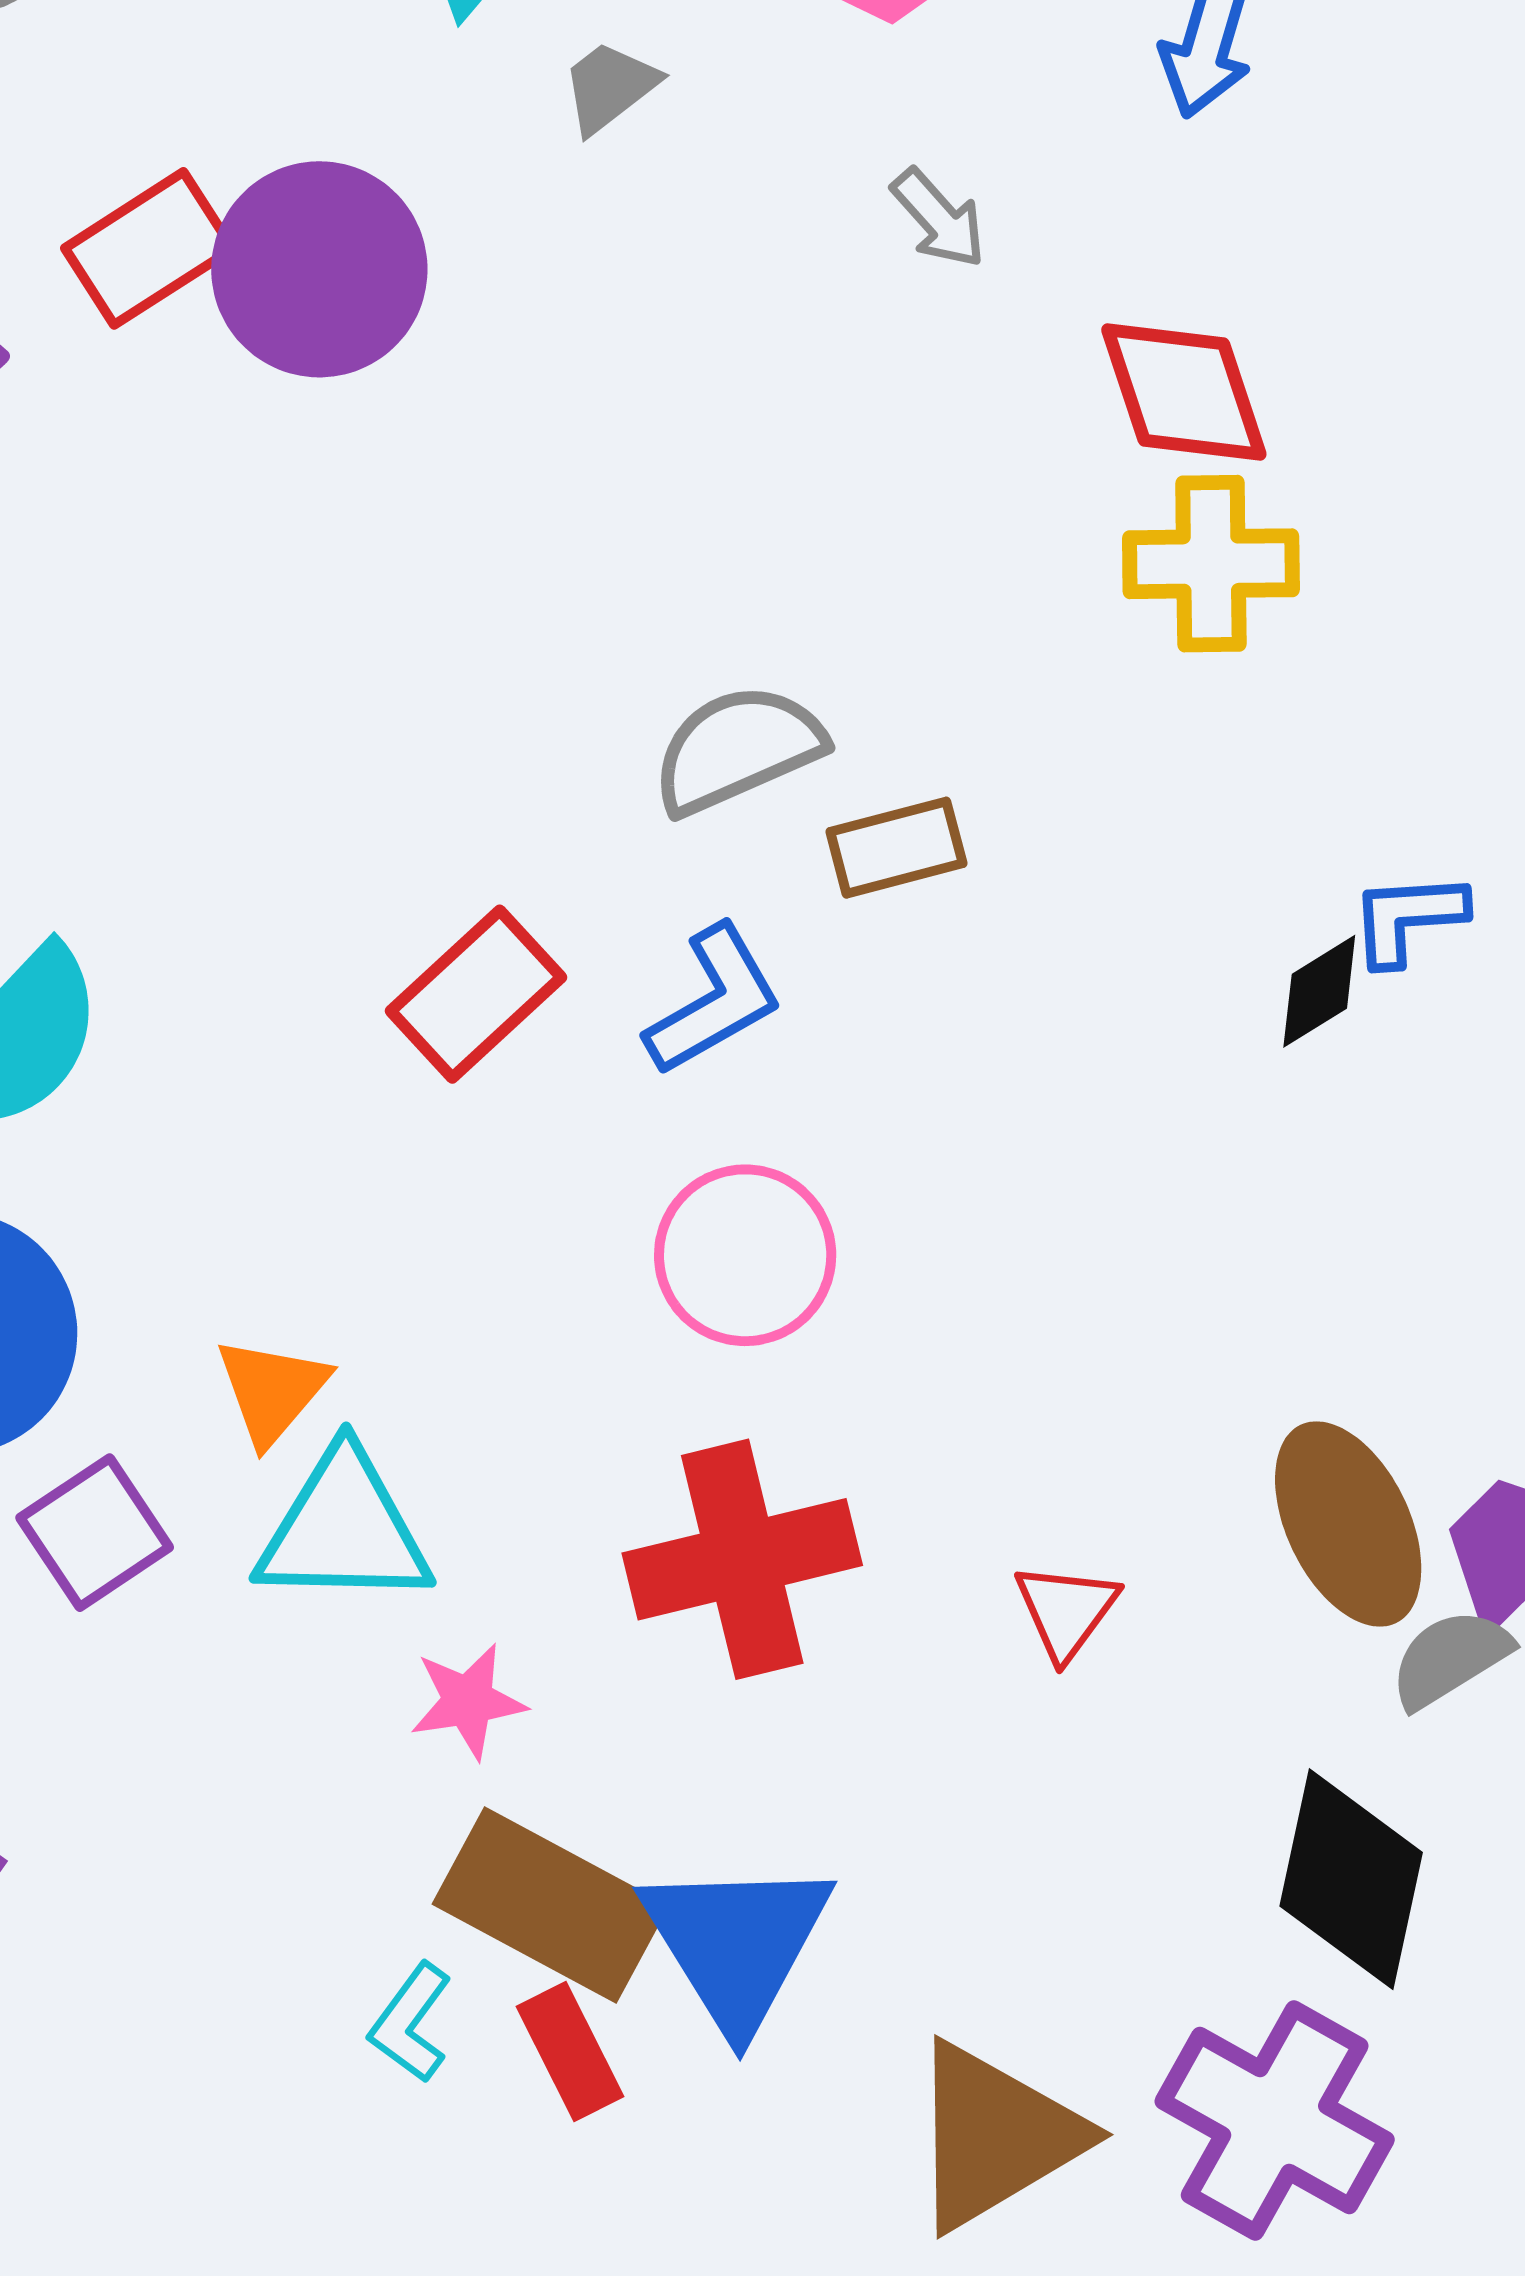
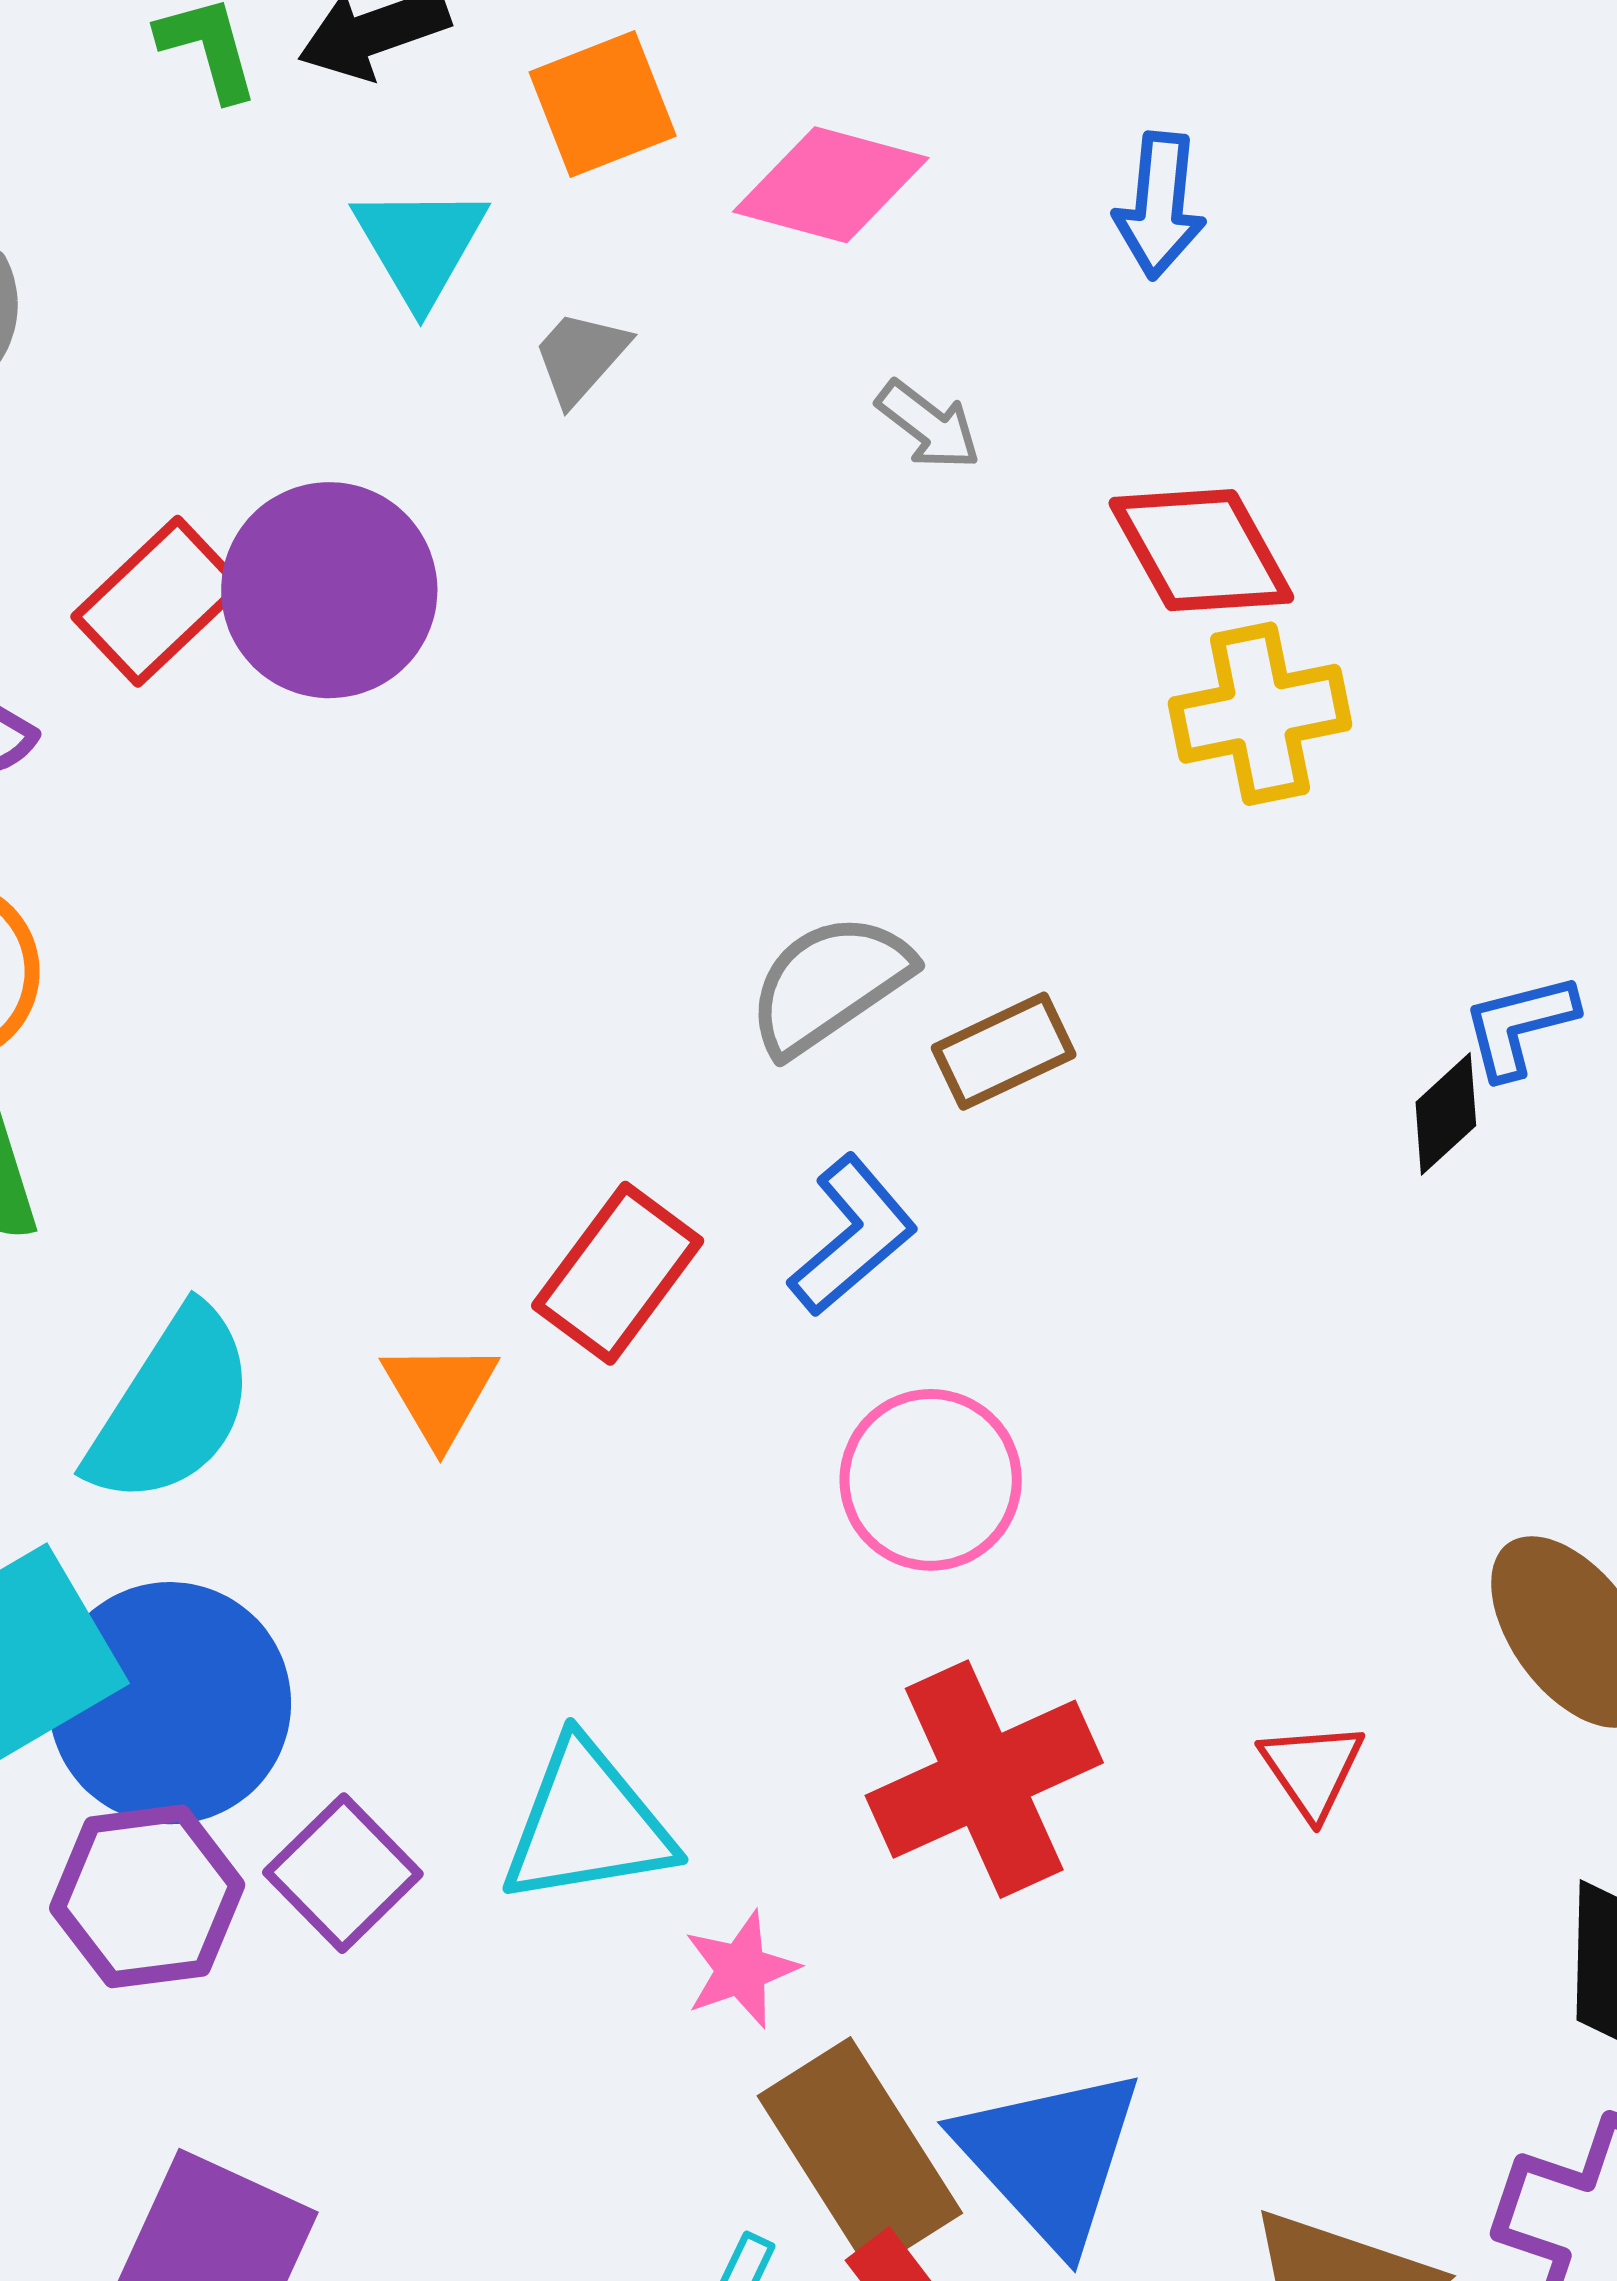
orange triangle: (272, 1391) -> (440, 1393), moved
brown rectangle: (550, 1905) -> (860, 2154), turned 40

